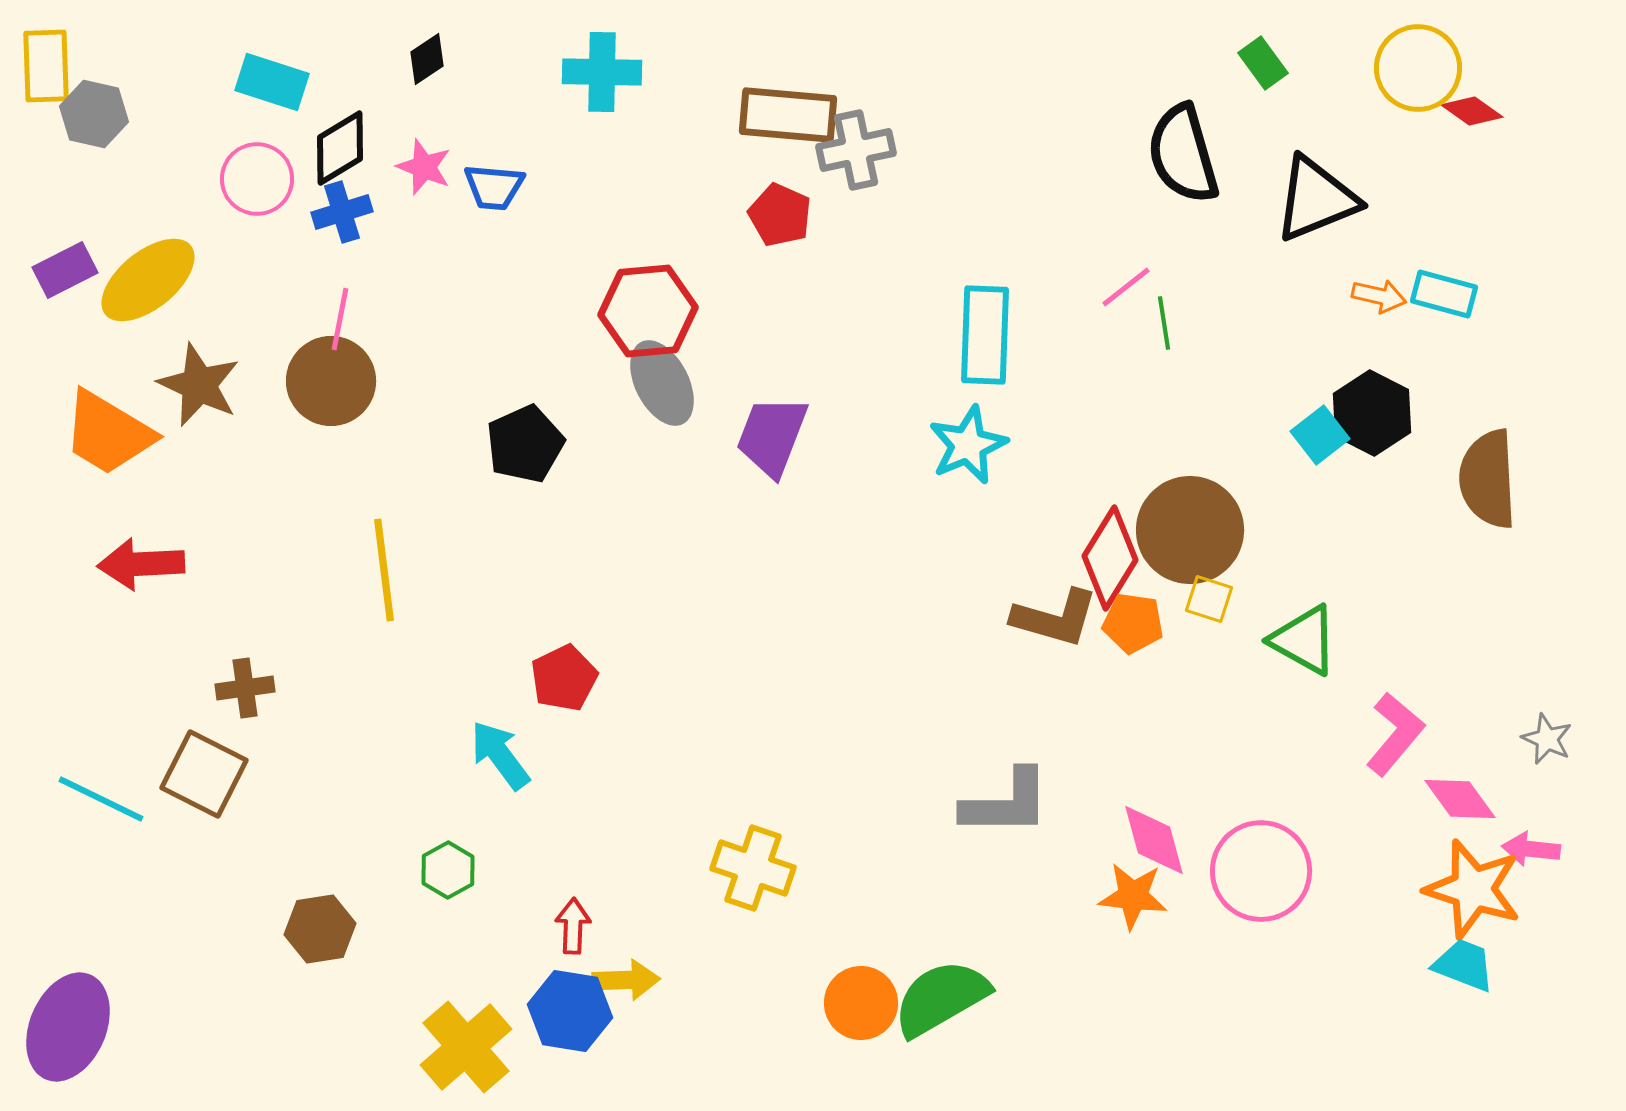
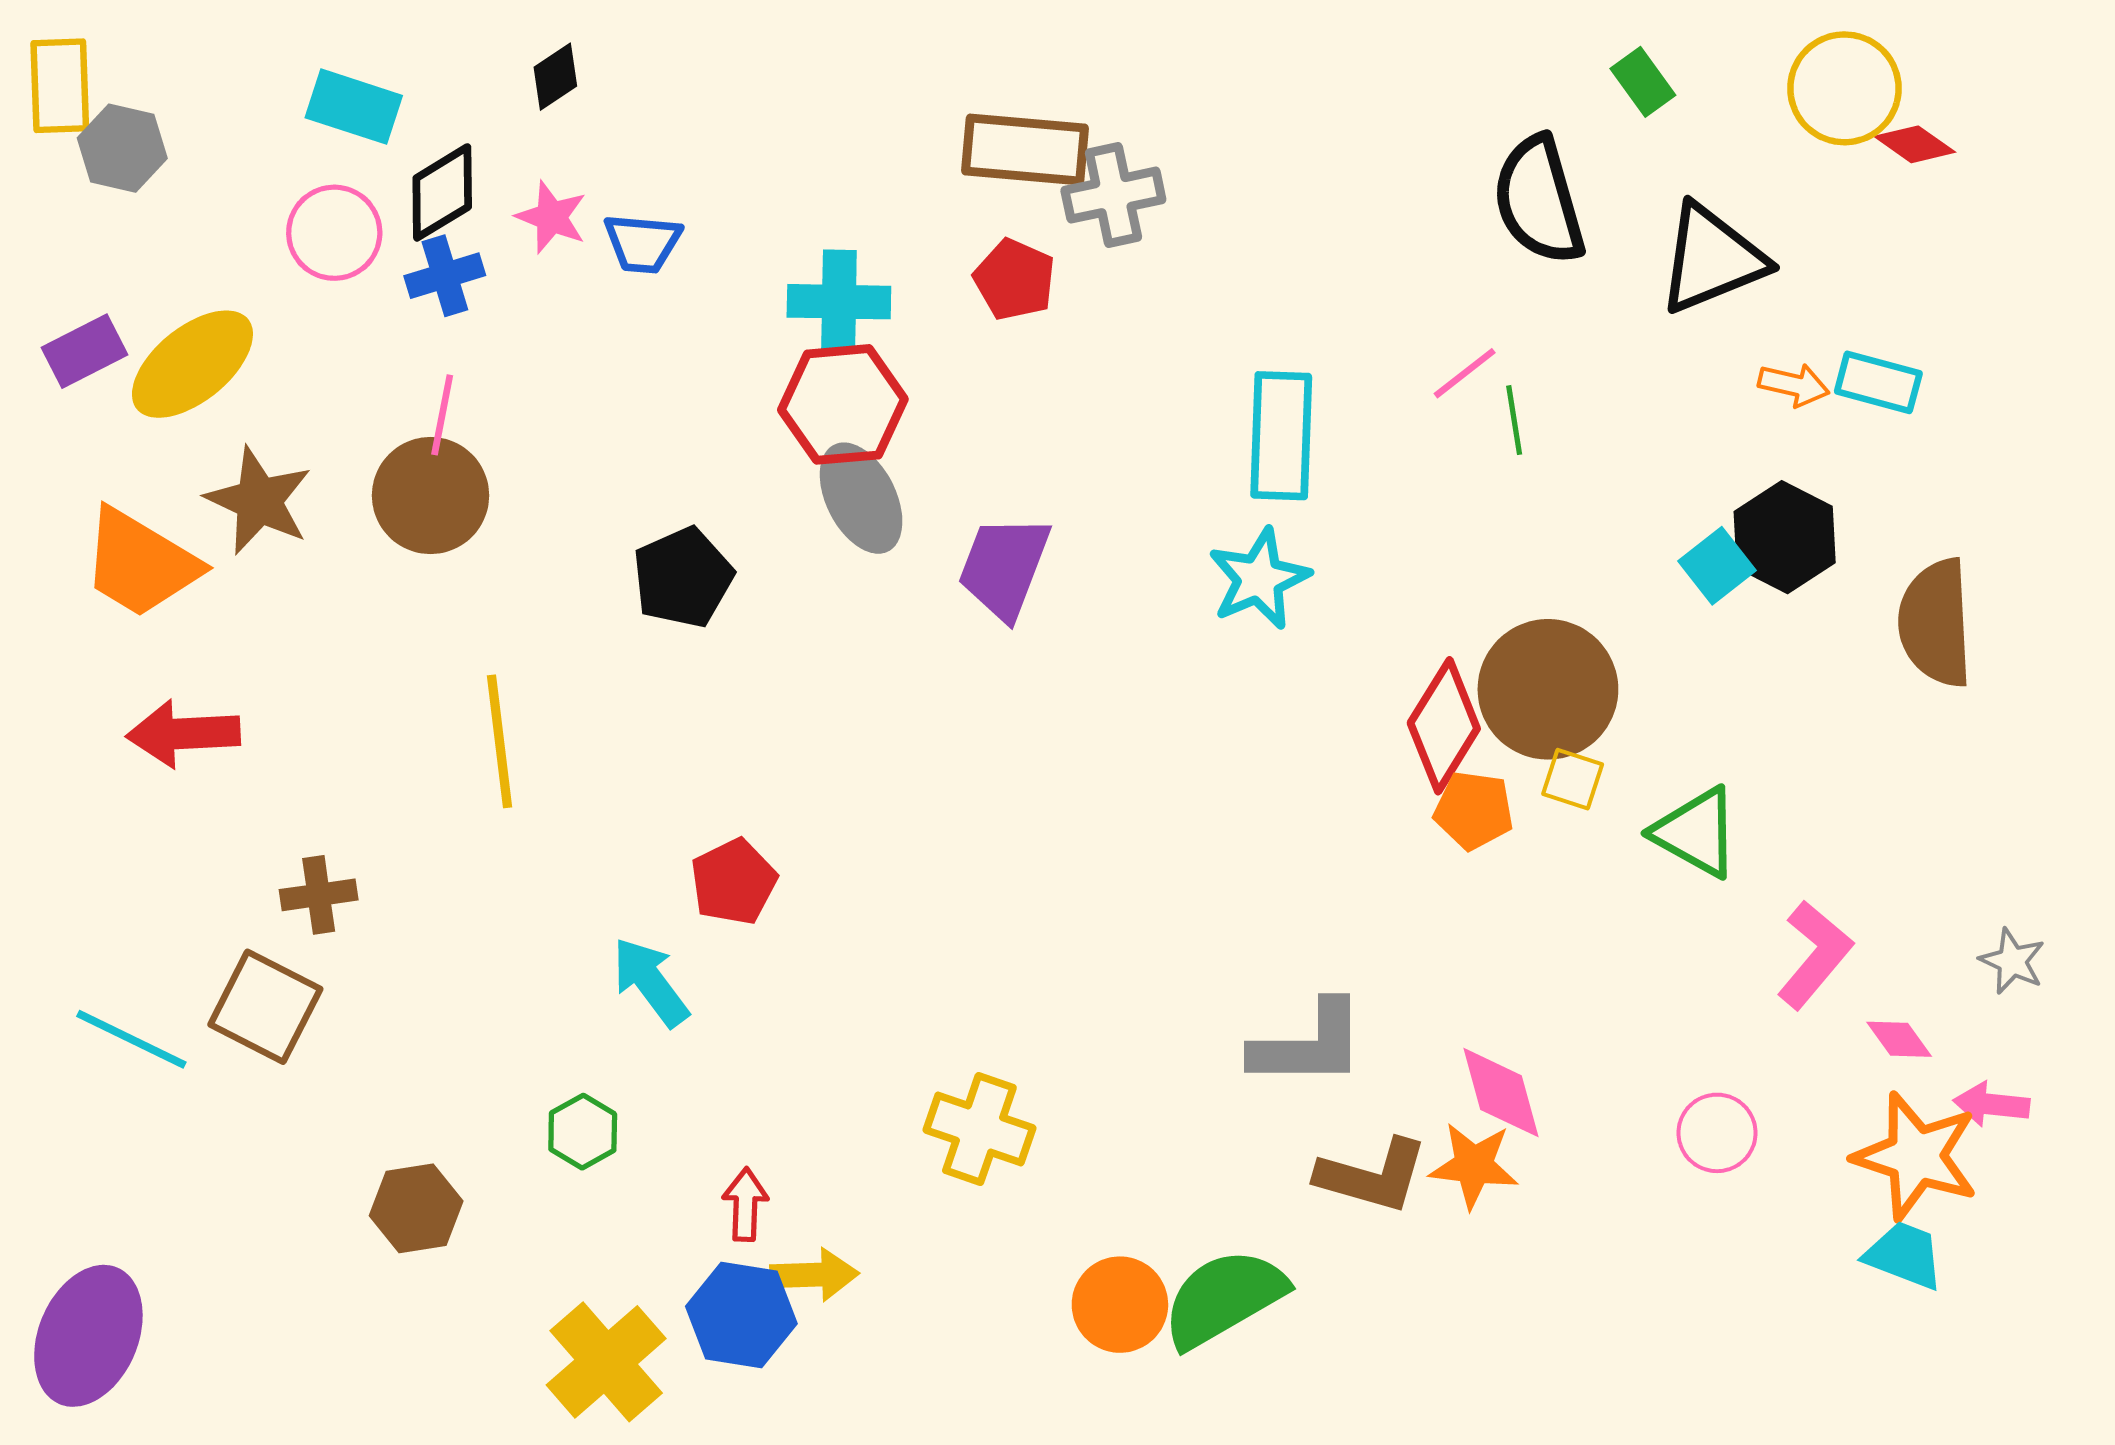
cyan cross: (602, 72) -> (839, 302), moved
brown L-shape: (1055, 618) -> (1372, 1176), moved
pink diamond: (1460, 799) -> (1899, 1039), size x0.7
pink circle: (1261, 871) -> (1717, 1133), moved, size x0.6

